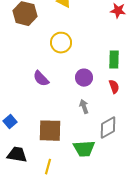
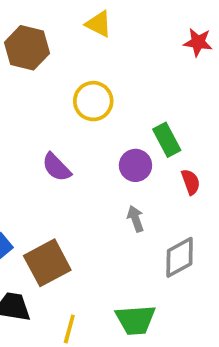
green rectangle: (114, 60) -> (167, 140), moved, turned -30
brown square: (50, 131) -> (47, 263), moved, turned -30
green trapezoid: (84, 149) -> (135, 320), moved

